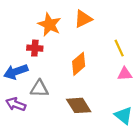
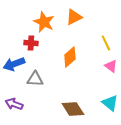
pink triangle: (125, 74) -> (111, 66), turned 40
purple arrow: (16, 104) -> (14, 104), moved
brown diamond: (79, 105) -> (73, 109), moved

